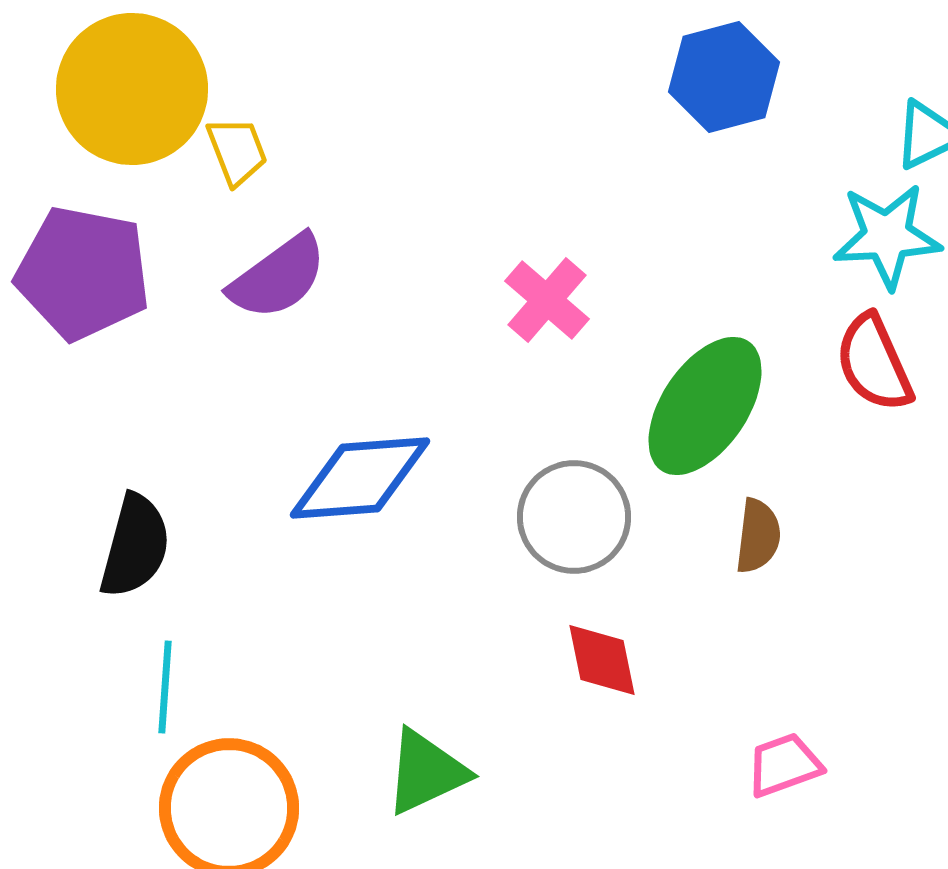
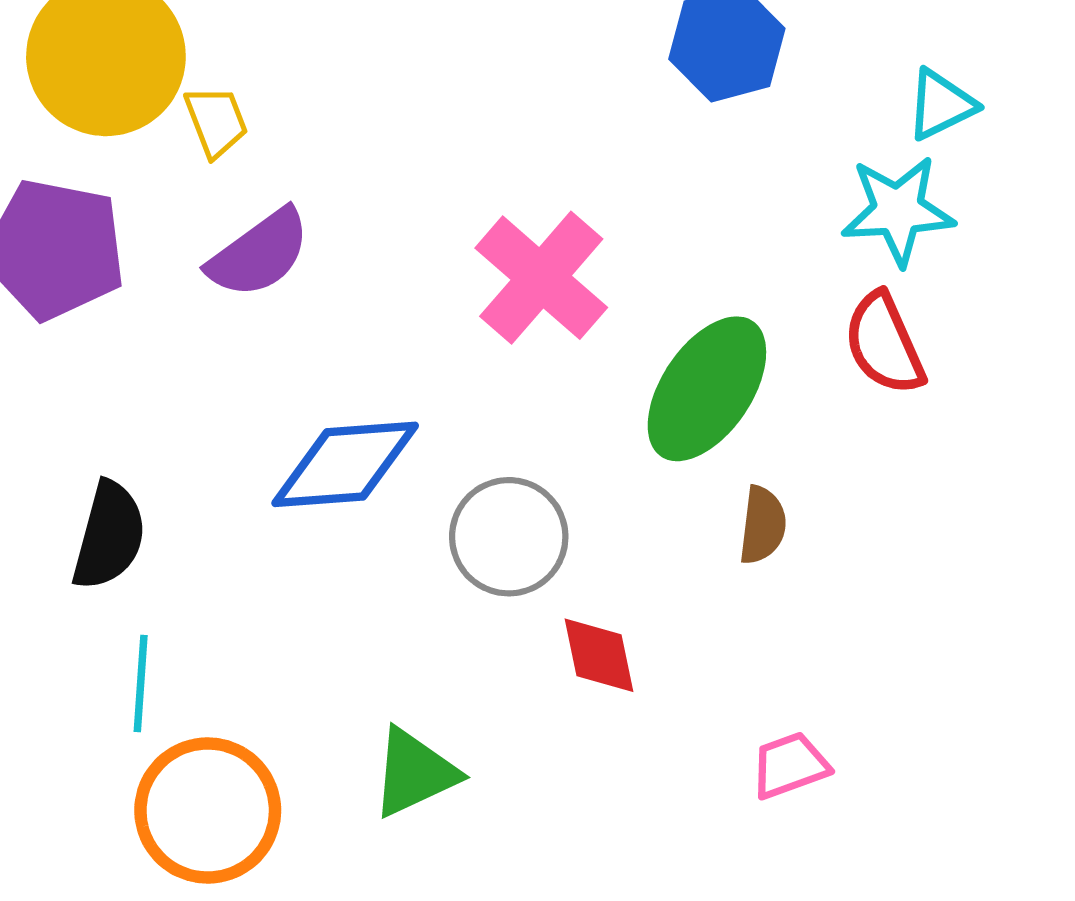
pink cross: (547, 300) -> (541, 278), size x1.5
gray circle: (574, 517) -> (509, 537), moved

